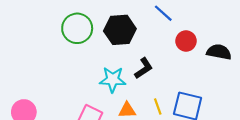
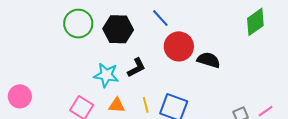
red circle: (186, 41) -> (179, 46), size x1.5

